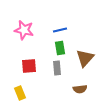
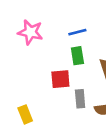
red square: (29, 66) -> (60, 79), moved
gray rectangle: (57, 68) -> (80, 99), moved

